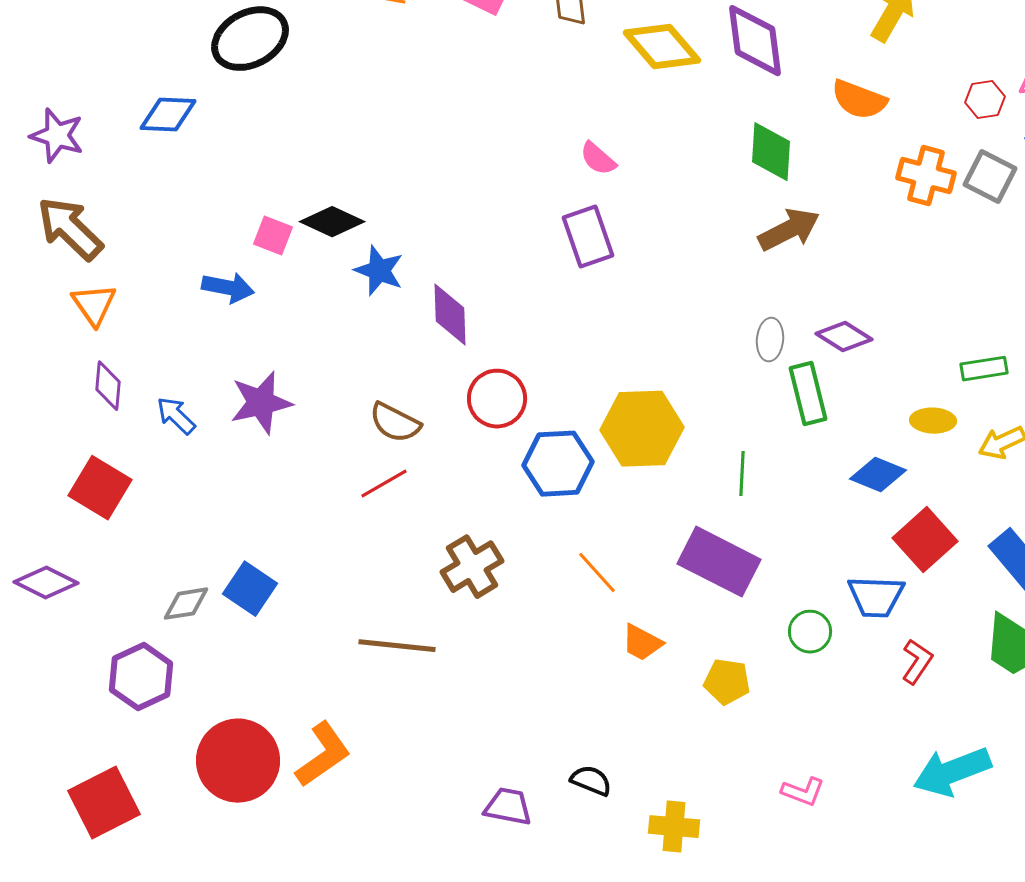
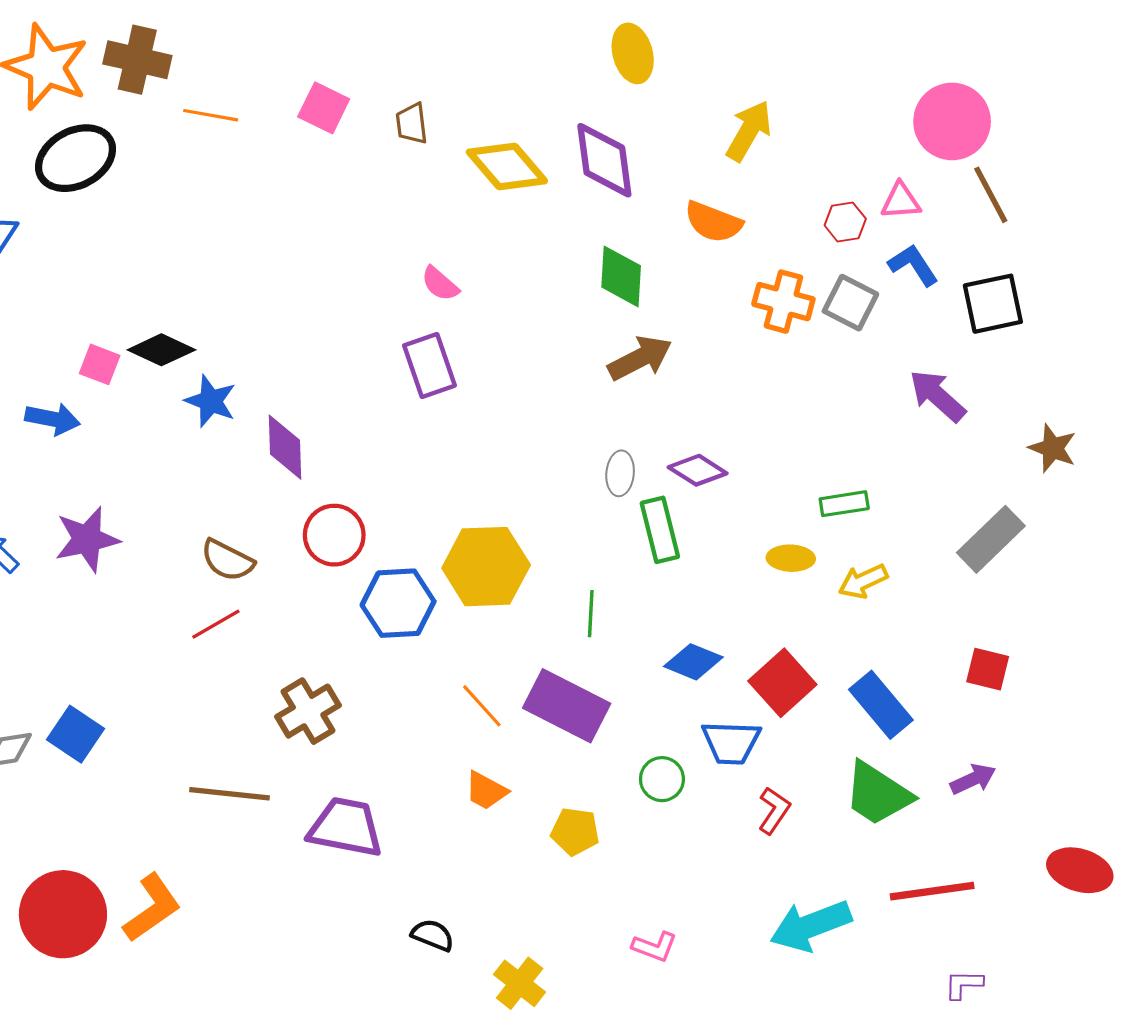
blue diamond: (878, 475) -> (693, 662), moved
orange line: (597, 573) -> (482, 706), moved
purple trapezoid: (508, 807) -> (346, 827), moved, size x1.5
yellow cross: (674, 827) -> (520, 983), turned 33

